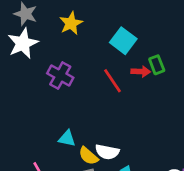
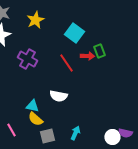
white semicircle: (107, 152) -> (58, 96), moved
yellow semicircle: (88, 156) -> (35, 119), moved

